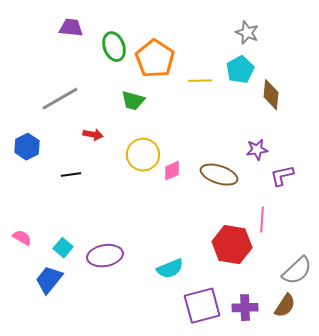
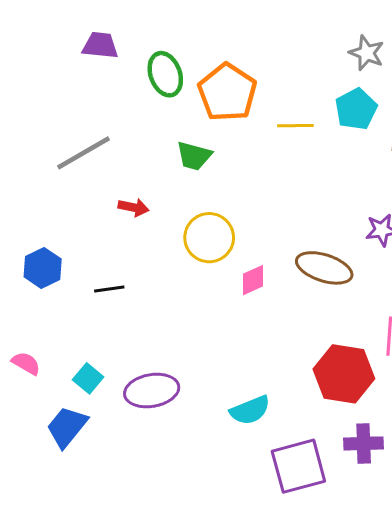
blue hexagon: (27, 147) -> (43, 268), moved
pink diamond: (172, 171) -> (253, 280), moved
black line: (71, 175) -> (109, 289), moved
purple cross: (245, 308) -> (364, 443), moved

